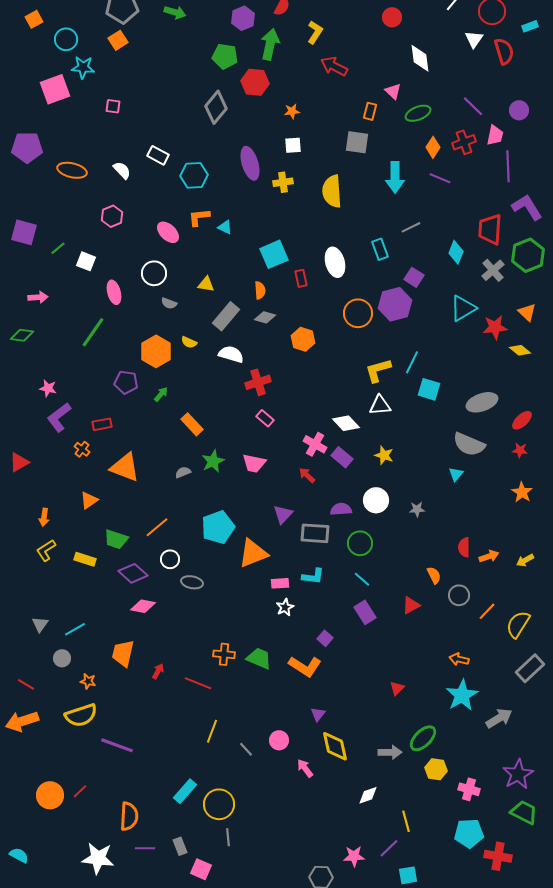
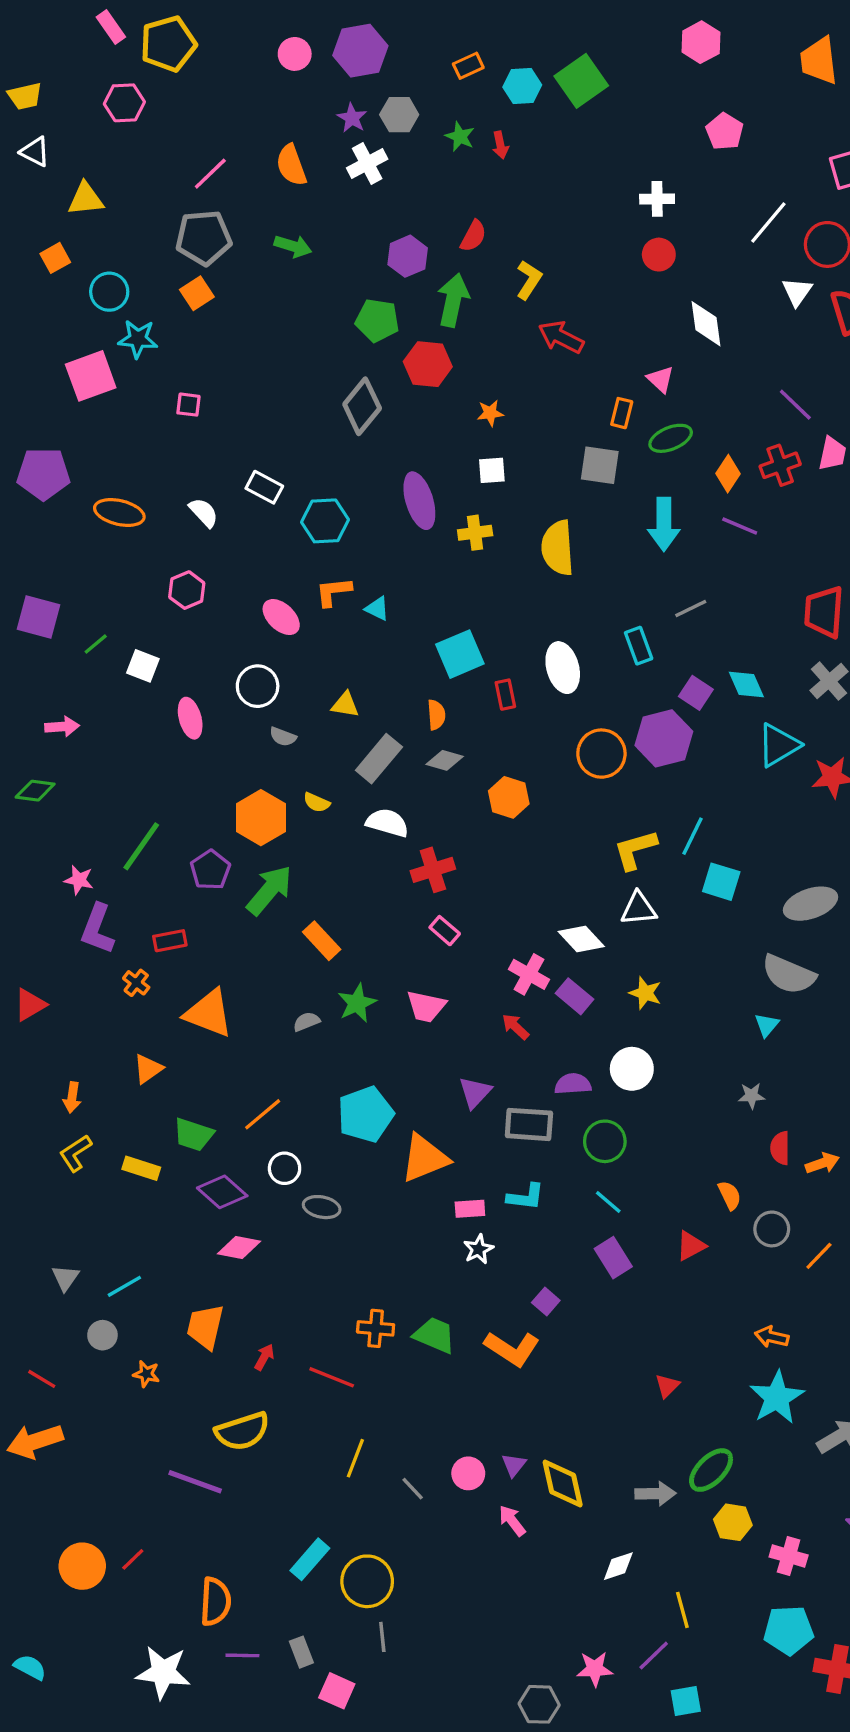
green ellipse: (418, 113) -> (671, 438), moved
cyan diamond: (456, 252) -> (746, 684), moved, turned -45
green line: (93, 332) -> (141, 846), moved
purple pentagon: (126, 382) -> (210, 870), turned 30
green arrow: (161, 394) -> (269, 890), size x2.0
purple L-shape: (59, 417) -> (97, 929), turned -32
gray star: (417, 509) -> (752, 1096), moved
purple triangle: (318, 714) -> (514, 1465), moved
yellow semicircle: (81, 715) -> (242, 1431), moved

